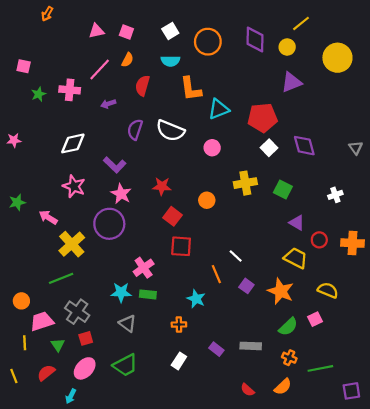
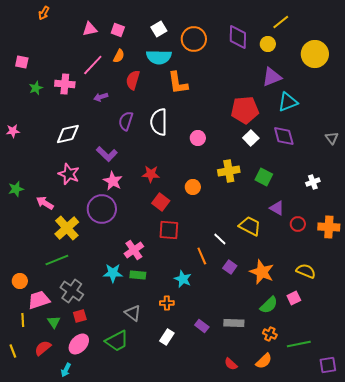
cyan semicircle: (170, 61) -> (159, 57), size x1.4
cyan triangle: (219, 109) -> (288, 102), moved
white semicircle: (170, 131) -> (159, 122), turned 68
yellow trapezoid: (296, 258) -> (250, 226), moved
gray triangle: (127, 323) -> (133, 313), moved

